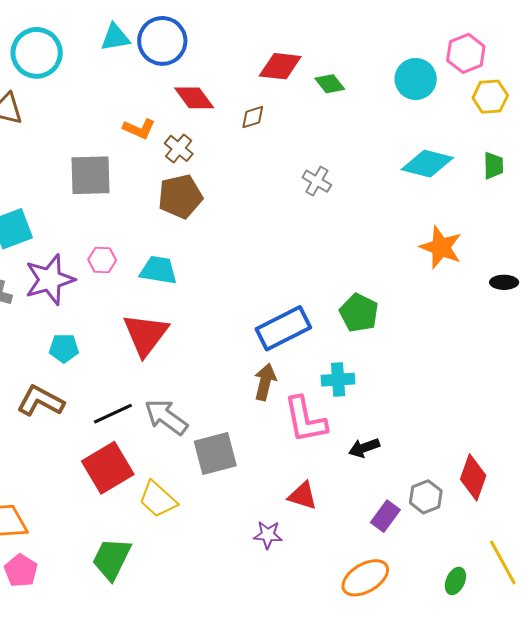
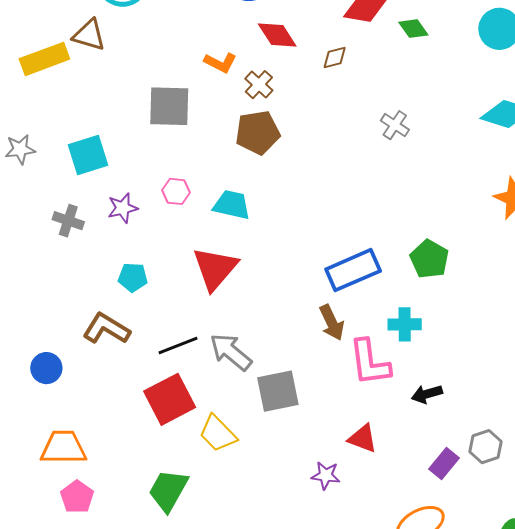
purple star: (50, 280) -> (123, 208), size x0.6
brown arrow: (265, 382) -> (332, 323), turned 138

